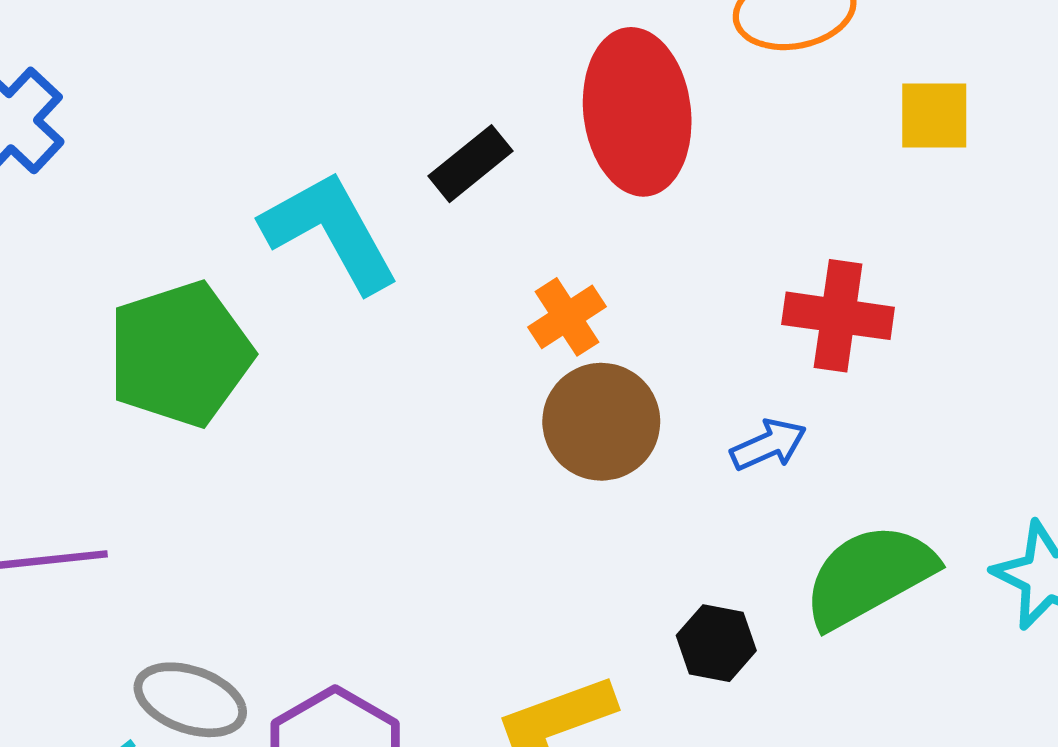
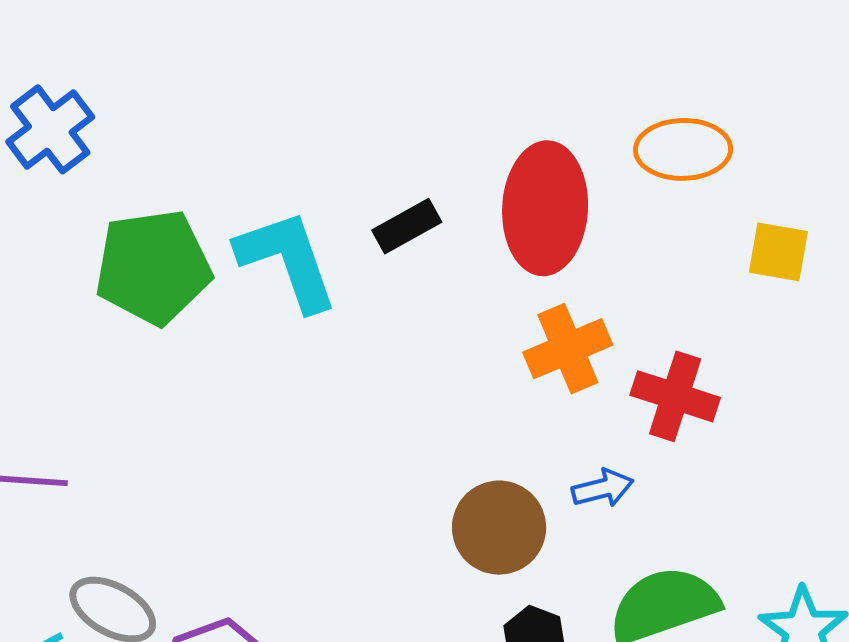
orange cross: (567, 317) -> (568, 349), moved, size x1.4
green pentagon: (180, 354) -> (153, 267), moved
brown circle: (601, 422) -> (499, 528), moved

